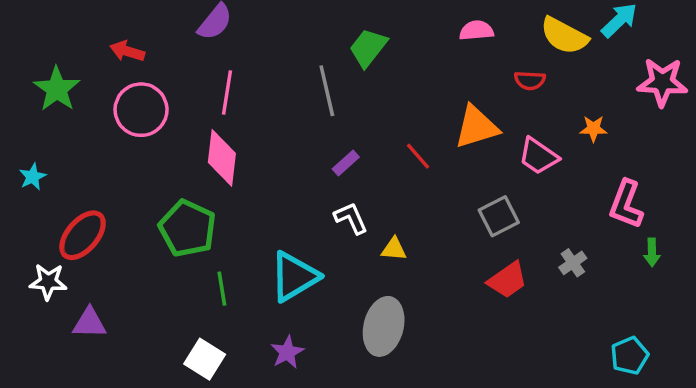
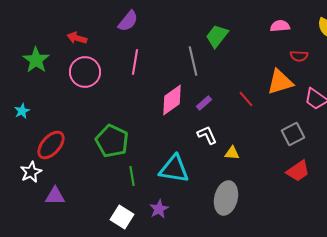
red semicircle: (530, 80) -> (299, 56), moved
pink diamond: (222, 158) -> (172, 100), moved, turned 48
cyan triangle: (294, 277) -> (174, 169), turned 40
white star: (48, 282) -> (31, 172), turned -30
purple star: (287, 352) -> (159, 209), moved

